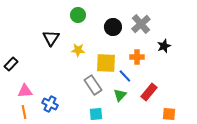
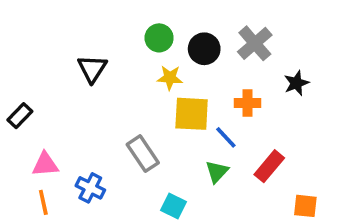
green circle: (78, 15) -> (159, 38), moved
yellow star: (78, 50) -> (170, 78), moved
gray rectangle: (93, 85) -> (143, 154), moved
cyan square: (96, 114) -> (173, 206), turned 32

